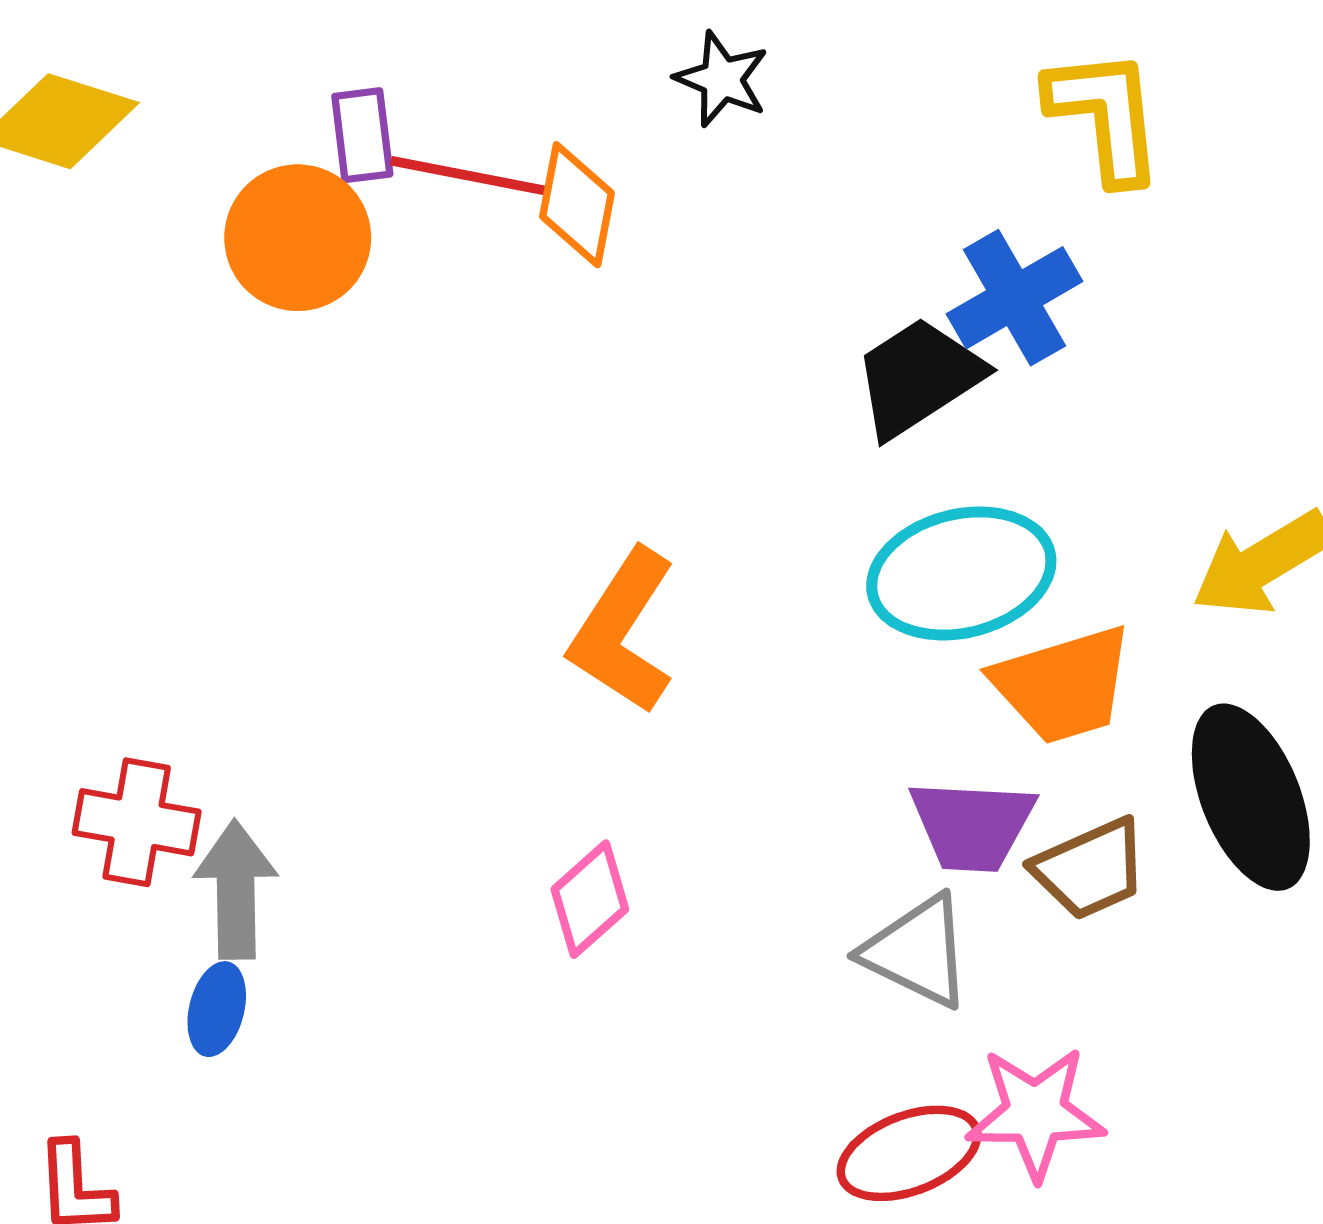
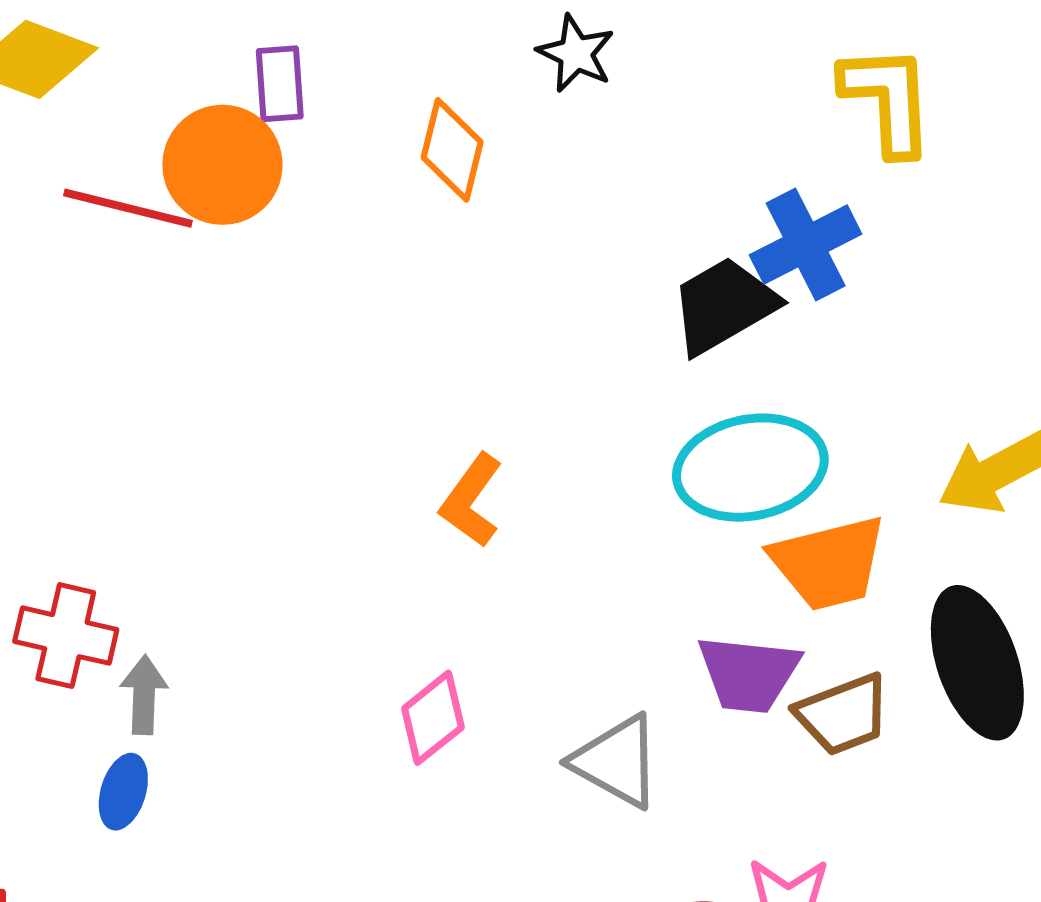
red line: (470, 176) -> (128, 208), moved
orange L-shape: (623, 631) -> (471, 500), size x0.7
gray arrow: (236, 890) -> (144, 695), size x0.7
gray triangle: (917, 951) -> (617, 761), moved

